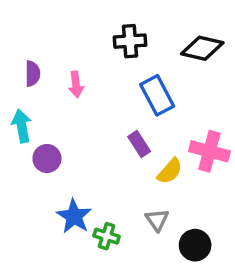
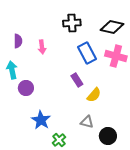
pink cross: (209, 151) -> (116, 56), moved
gray triangle: (157, 220) -> (87, 122), turned -40
green cross: (107, 236) -> (59, 140), moved, turned 32

